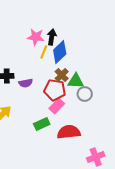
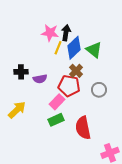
green triangle: (76, 81) -> (94, 50), moved, turned 36
pink rectangle: (57, 106) -> (57, 102), moved
red semicircle: (69, 132) -> (83, 128), turned -95

